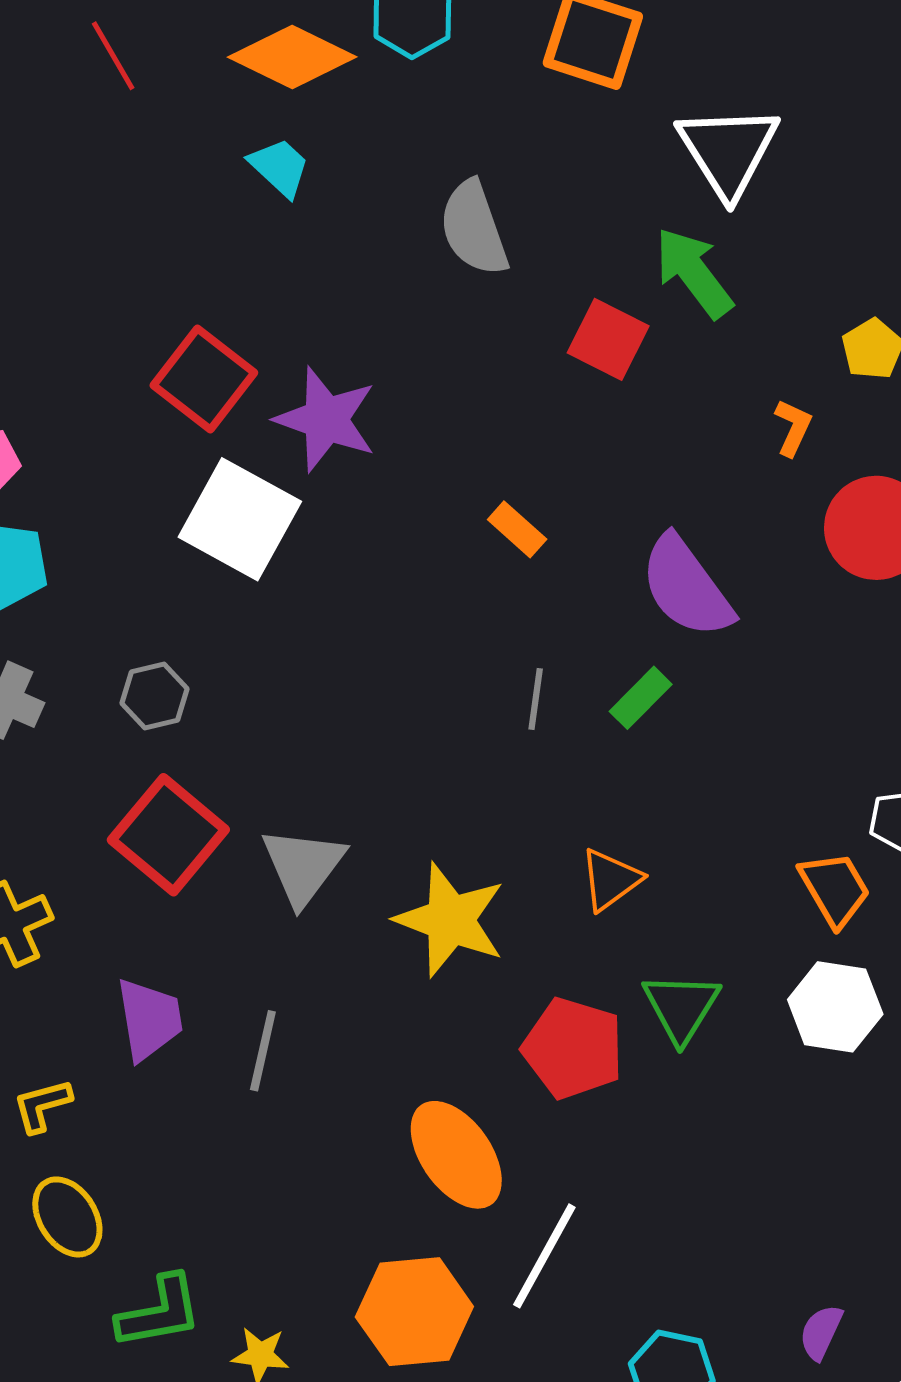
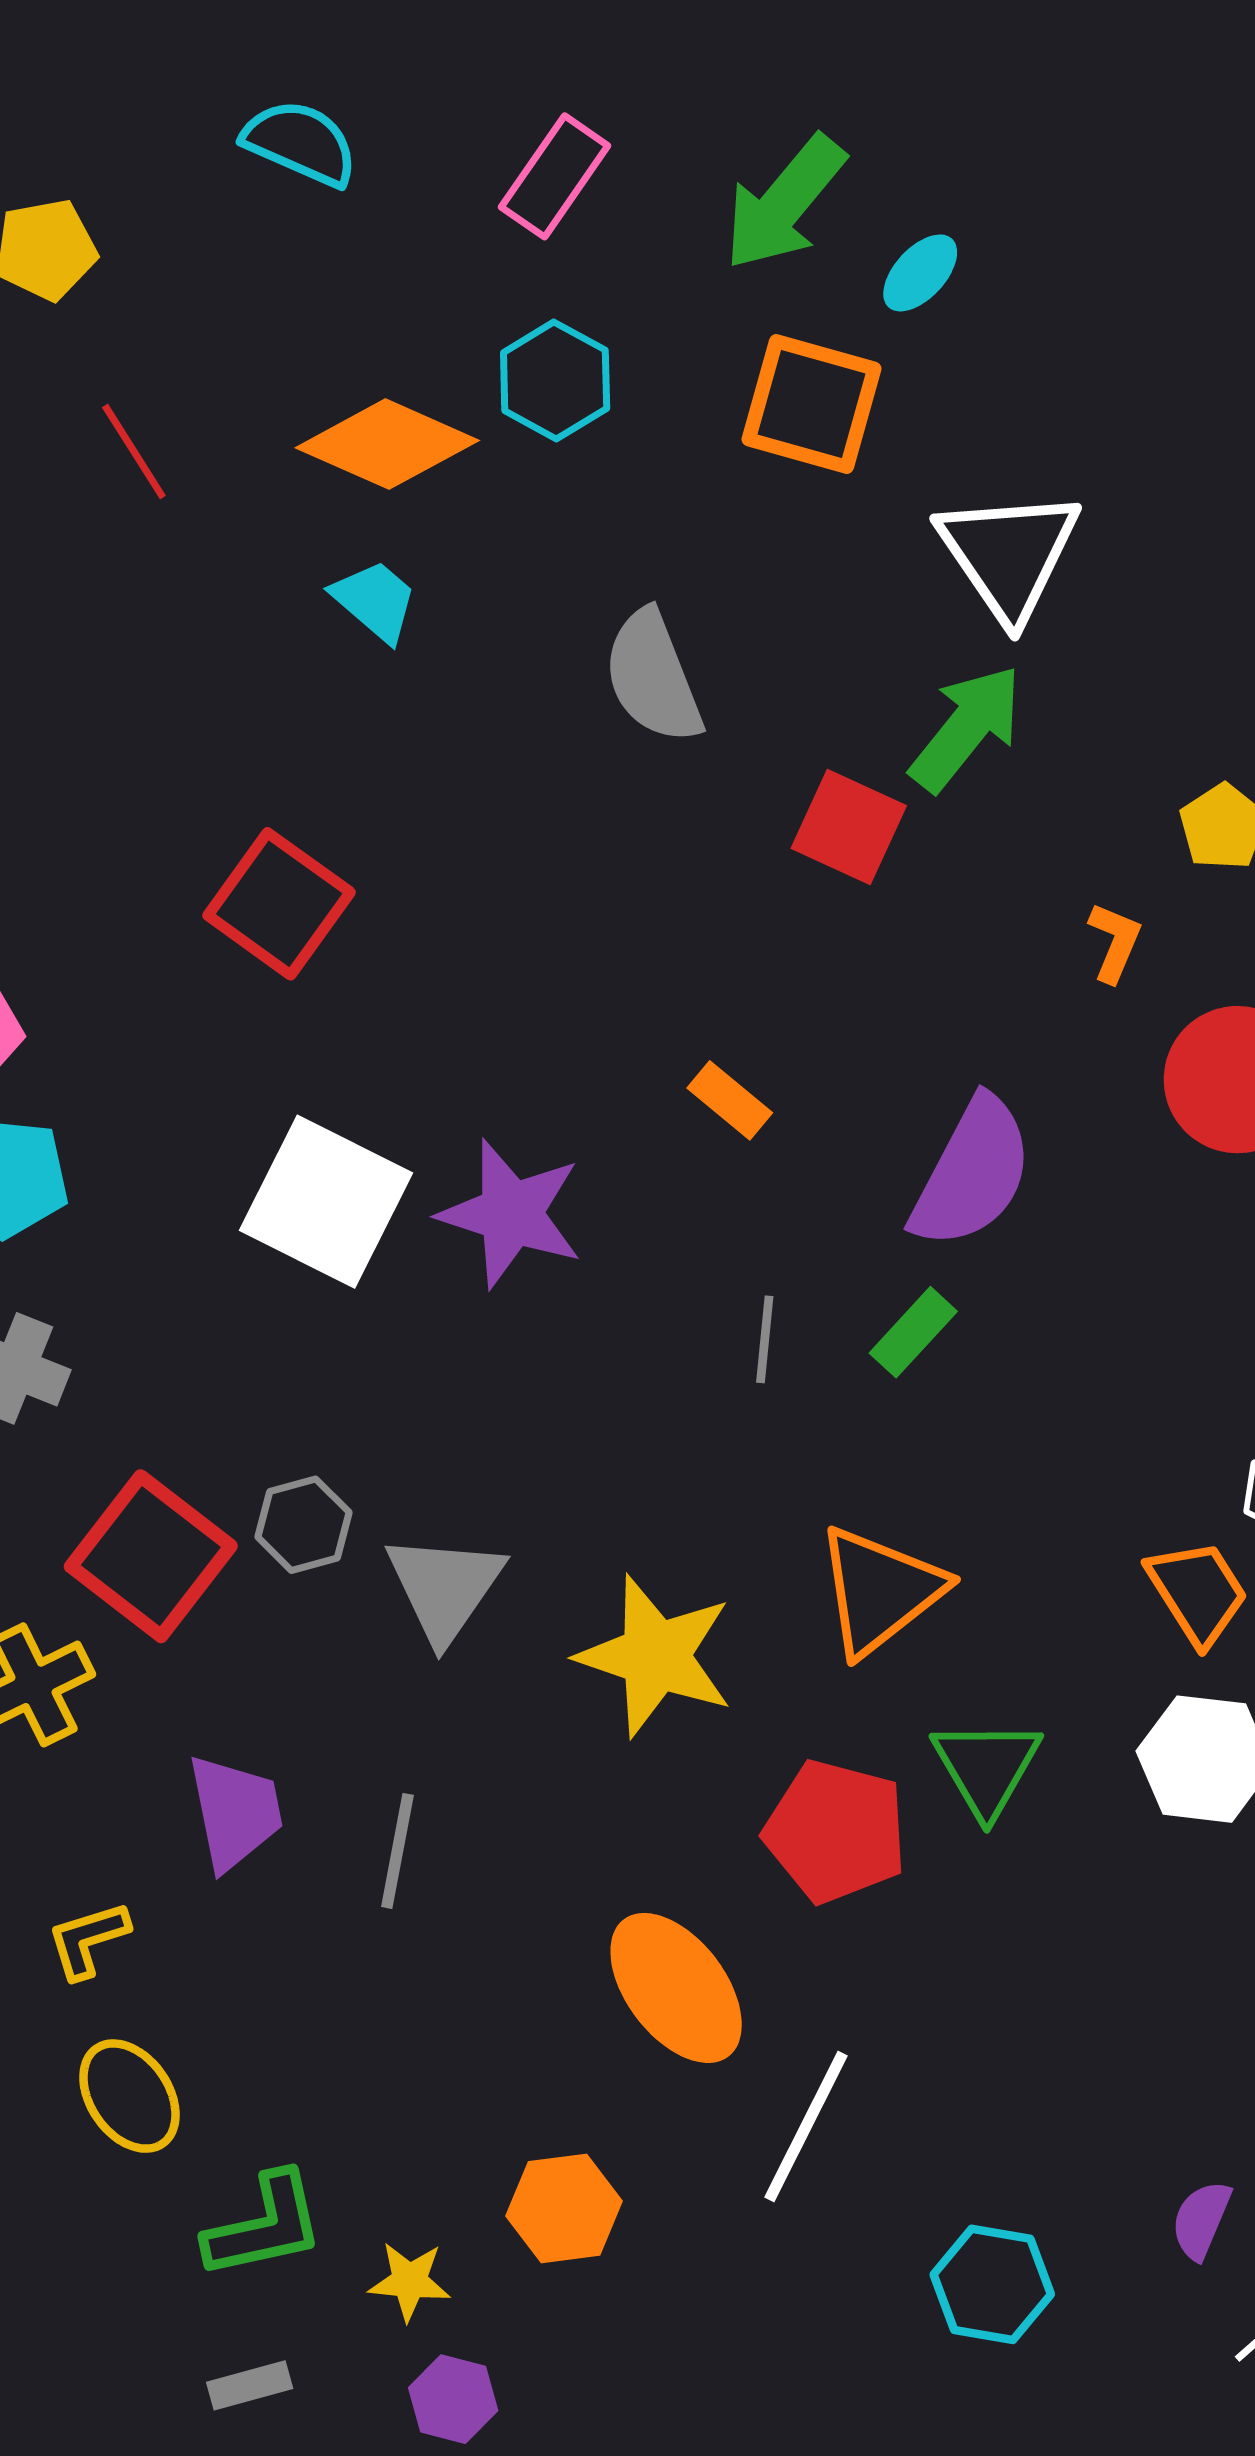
green arrow: (694, 273) -> (966, 728), turned 78
purple star: (326, 419) -> (511, 1214), moved
white square: (240, 519) -> (326, 1202), moved
purple semicircle: (686, 587) -> (972, 1173), turned -114
gray hexagon: (155, 696) -> (303, 1525), moved
red square: (168, 835) -> (151, 1556), moved
orange triangle: (610, 880) -> (880, 1591), size x1.5
orange hexagon: (414, 1312) -> (564, 2208), moved, size x0.7

